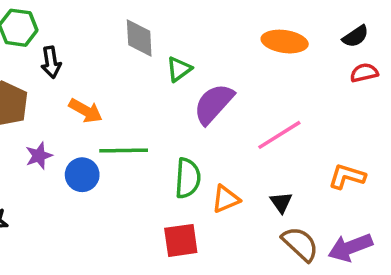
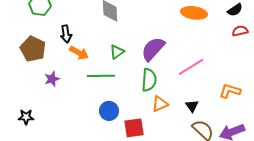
black arrow: (51, 62) -> (66, 34), moved
green triangle: (179, 69) -> (117, 52), moved
blue circle: (82, 175) -> (109, 111), moved
green semicircle: (188, 178) -> (149, 80), moved

